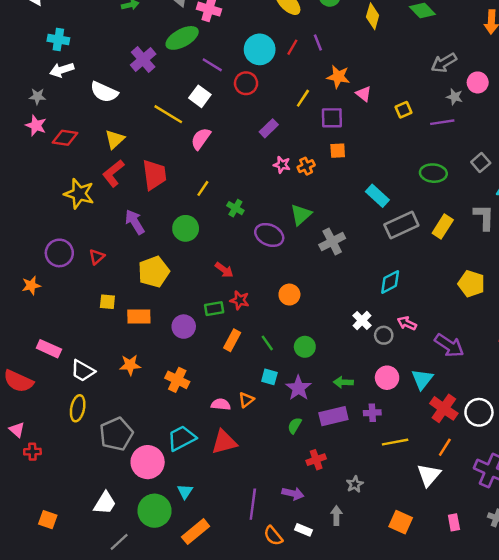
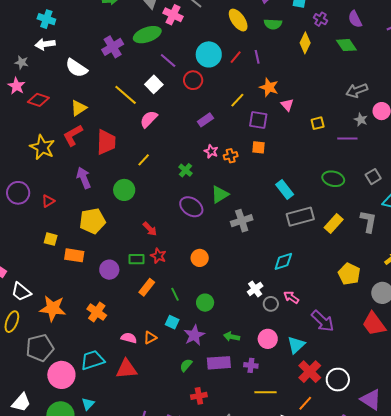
green cross: (235, 208) -> (185, 170), moved
orange star: (130, 365) -> (53, 308), moved, size x1.5

